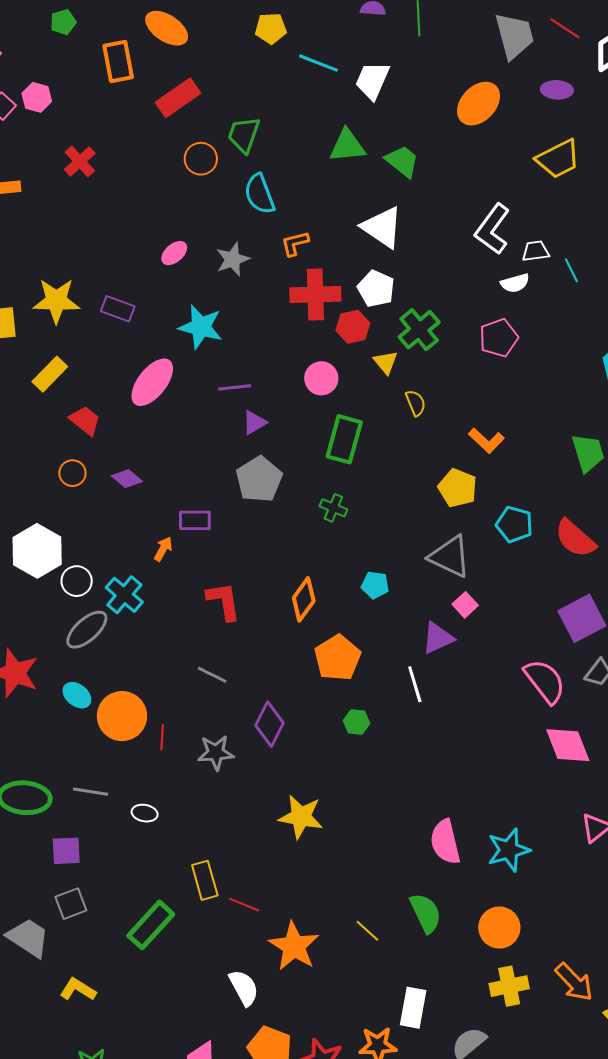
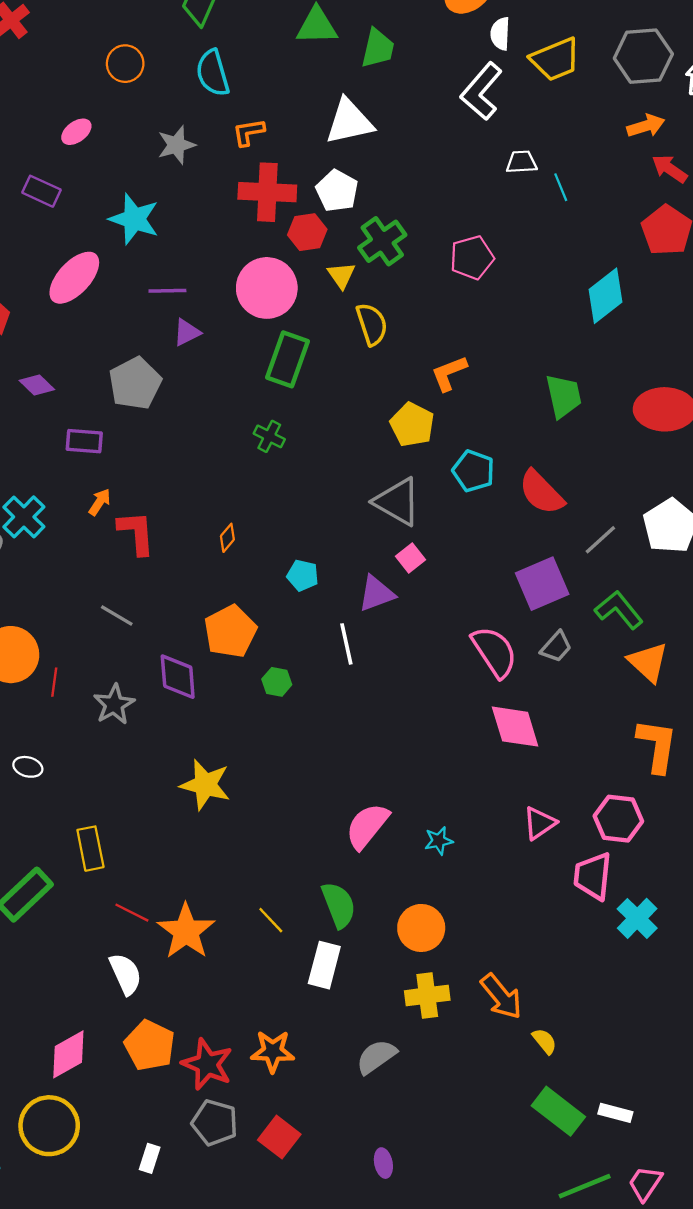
orange circle: (201, 159) -> (125, 64), moved
green trapezoid: (402, 161) -> (378, 48), turned 60
white triangle: (382, 227) -> (349, 122), turned -51
white L-shape: (492, 229) -> (481, 91), moved
pink ellipse: (174, 253) -> (76, 132), moved
white semicircle: (515, 283) -> (500, 34), moved, turned 104
pink circle: (321, 378) -> (267, 288), size x1.6
yellow semicircle: (416, 403) -> (372, 324), size x1.4
orange L-shape: (486, 441) -> (449, 373), turned 111
gray pentagon: (259, 479) -> (135, 383), moved
purple rectangle: (195, 520) -> (84, 441), moved
orange arrow: (163, 549) -> (100, 502), moved
cyan pentagon: (375, 585) -> (303, 575), moved
orange diamond: (304, 599) -> (227, 538), size x0.6
orange pentagon: (337, 658) -> (230, 631), moved
purple diamond: (270, 724) -> (178, 677), turned -36
gray star: (216, 753) -> (114, 704), turned -30
pink semicircle: (445, 842) -> (367, 826), turned 48
cyan star: (509, 850) -> (439, 841), size x0.6
red line: (244, 905) -> (132, 913), moved
white rectangle: (413, 1008) -> (324, 965), moved

